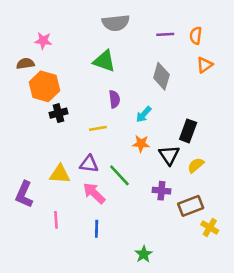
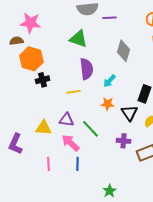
purple line: (165, 34) -> (110, 18), moved
pink star: (43, 41) -> (30, 23), size x1.5
purple semicircle: (114, 99) -> (86, 69), size x1.5
pink line: (56, 220) -> (48, 164), moved
blue line: (97, 229) -> (78, 164), moved

